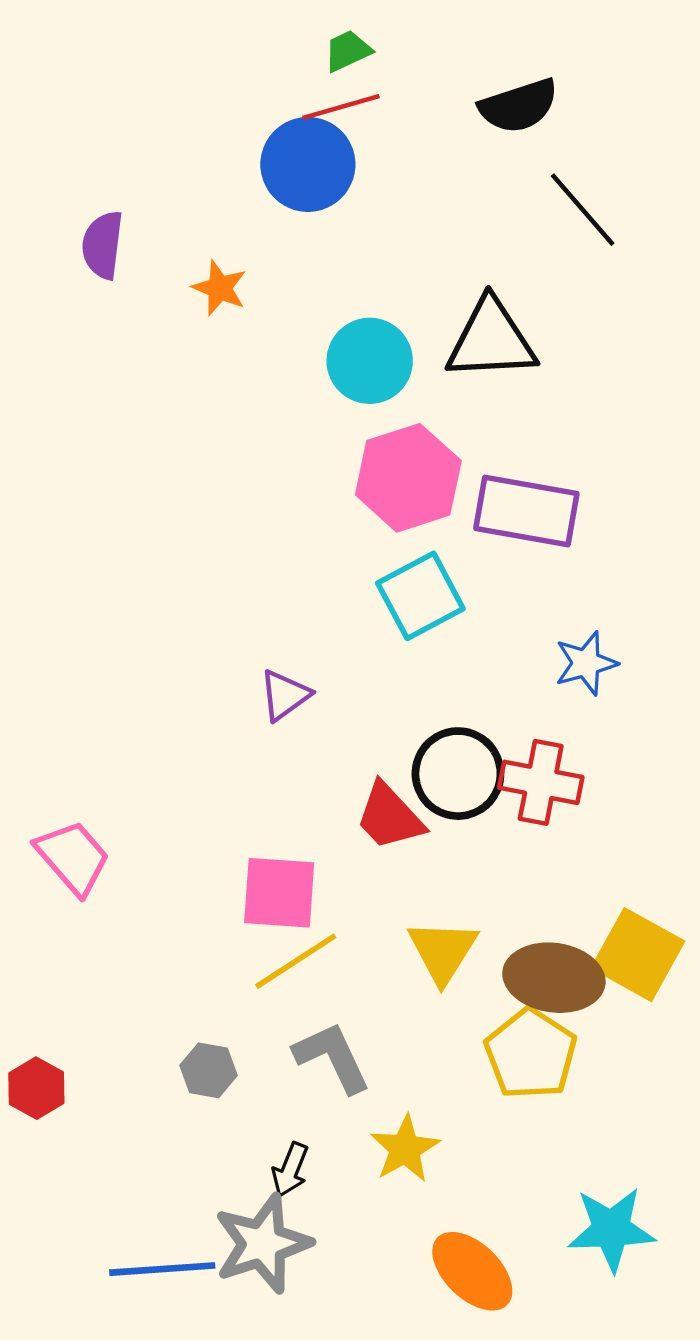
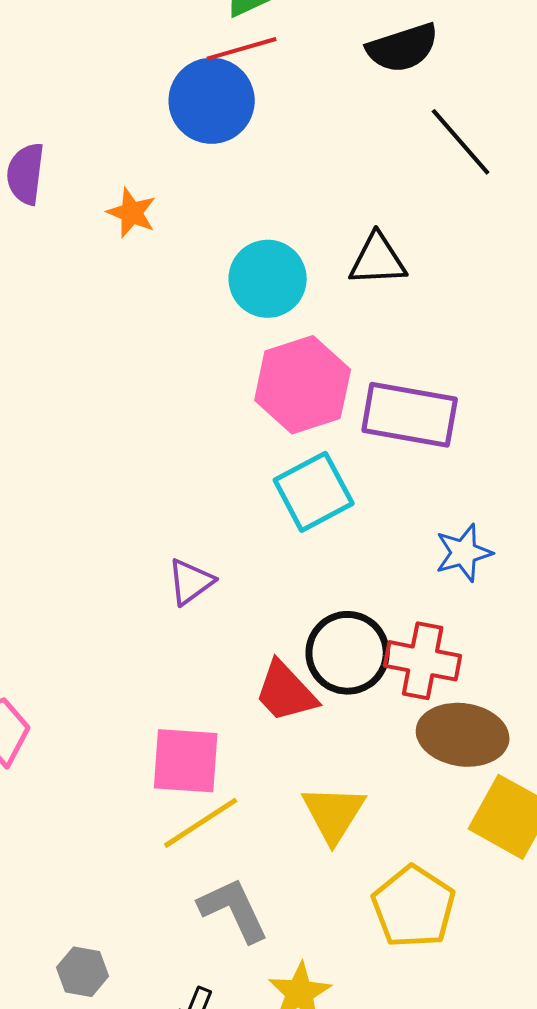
black triangle: (491, 340) -> (378, 260), size x0.7
brown ellipse: (554, 978) -> (463, 735), moved
gray hexagon: (209, 1070) -> (83, 972), moved

